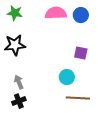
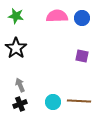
black star: (15, 45) -> (16, 48), turned -30
cyan circle: (67, 77) -> (53, 102), moved

